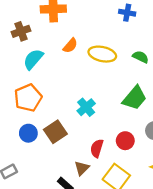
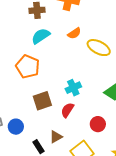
orange pentagon: (28, 98) -> (28, 67), turned 30
blue circle: (28, 133) -> (16, 127), moved
red semicircle: (97, 148) -> (67, 110), moved

